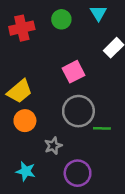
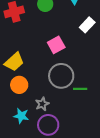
cyan star: (26, 171) -> (21, 116), moved
purple circle: (78, 173) -> (48, 125), moved

